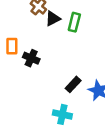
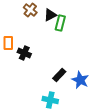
black triangle: (53, 19) -> (50, 15), moved

